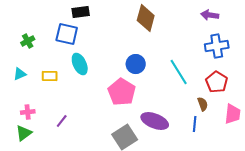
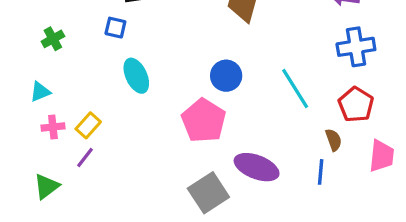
blue square: (67, 34) -> (115, 28), size x0.6
yellow rectangle: (50, 76) -> (88, 125), moved, turned -49
pink cross: (28, 112) -> (53, 127), moved
purple line: (62, 121) -> (85, 157), moved

